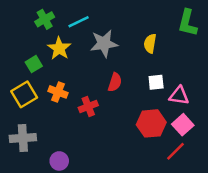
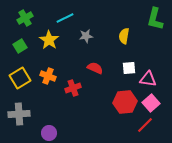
green cross: (45, 19) -> (25, 18), moved
gray star: (104, 44) -> (86, 36), size x0.6
green square: (34, 64) -> (20, 46), moved
red semicircle: (115, 82) -> (95, 68), turned -84

